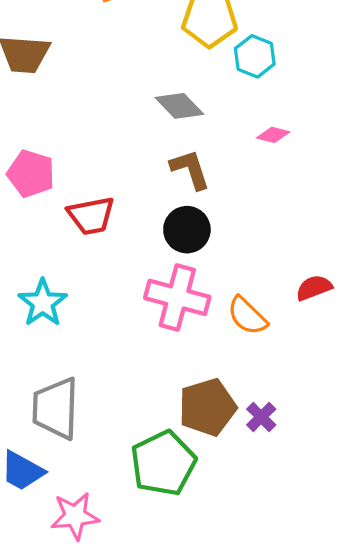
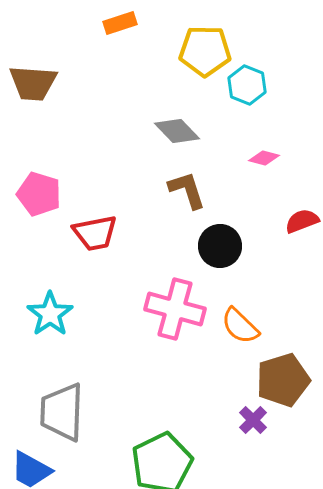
black circle: (187, 230) -> (220, 246), moved
red semicircle: (314, 288) -> (302, 221), moved
brown pentagon: (207, 407) -> (283, 380), moved

